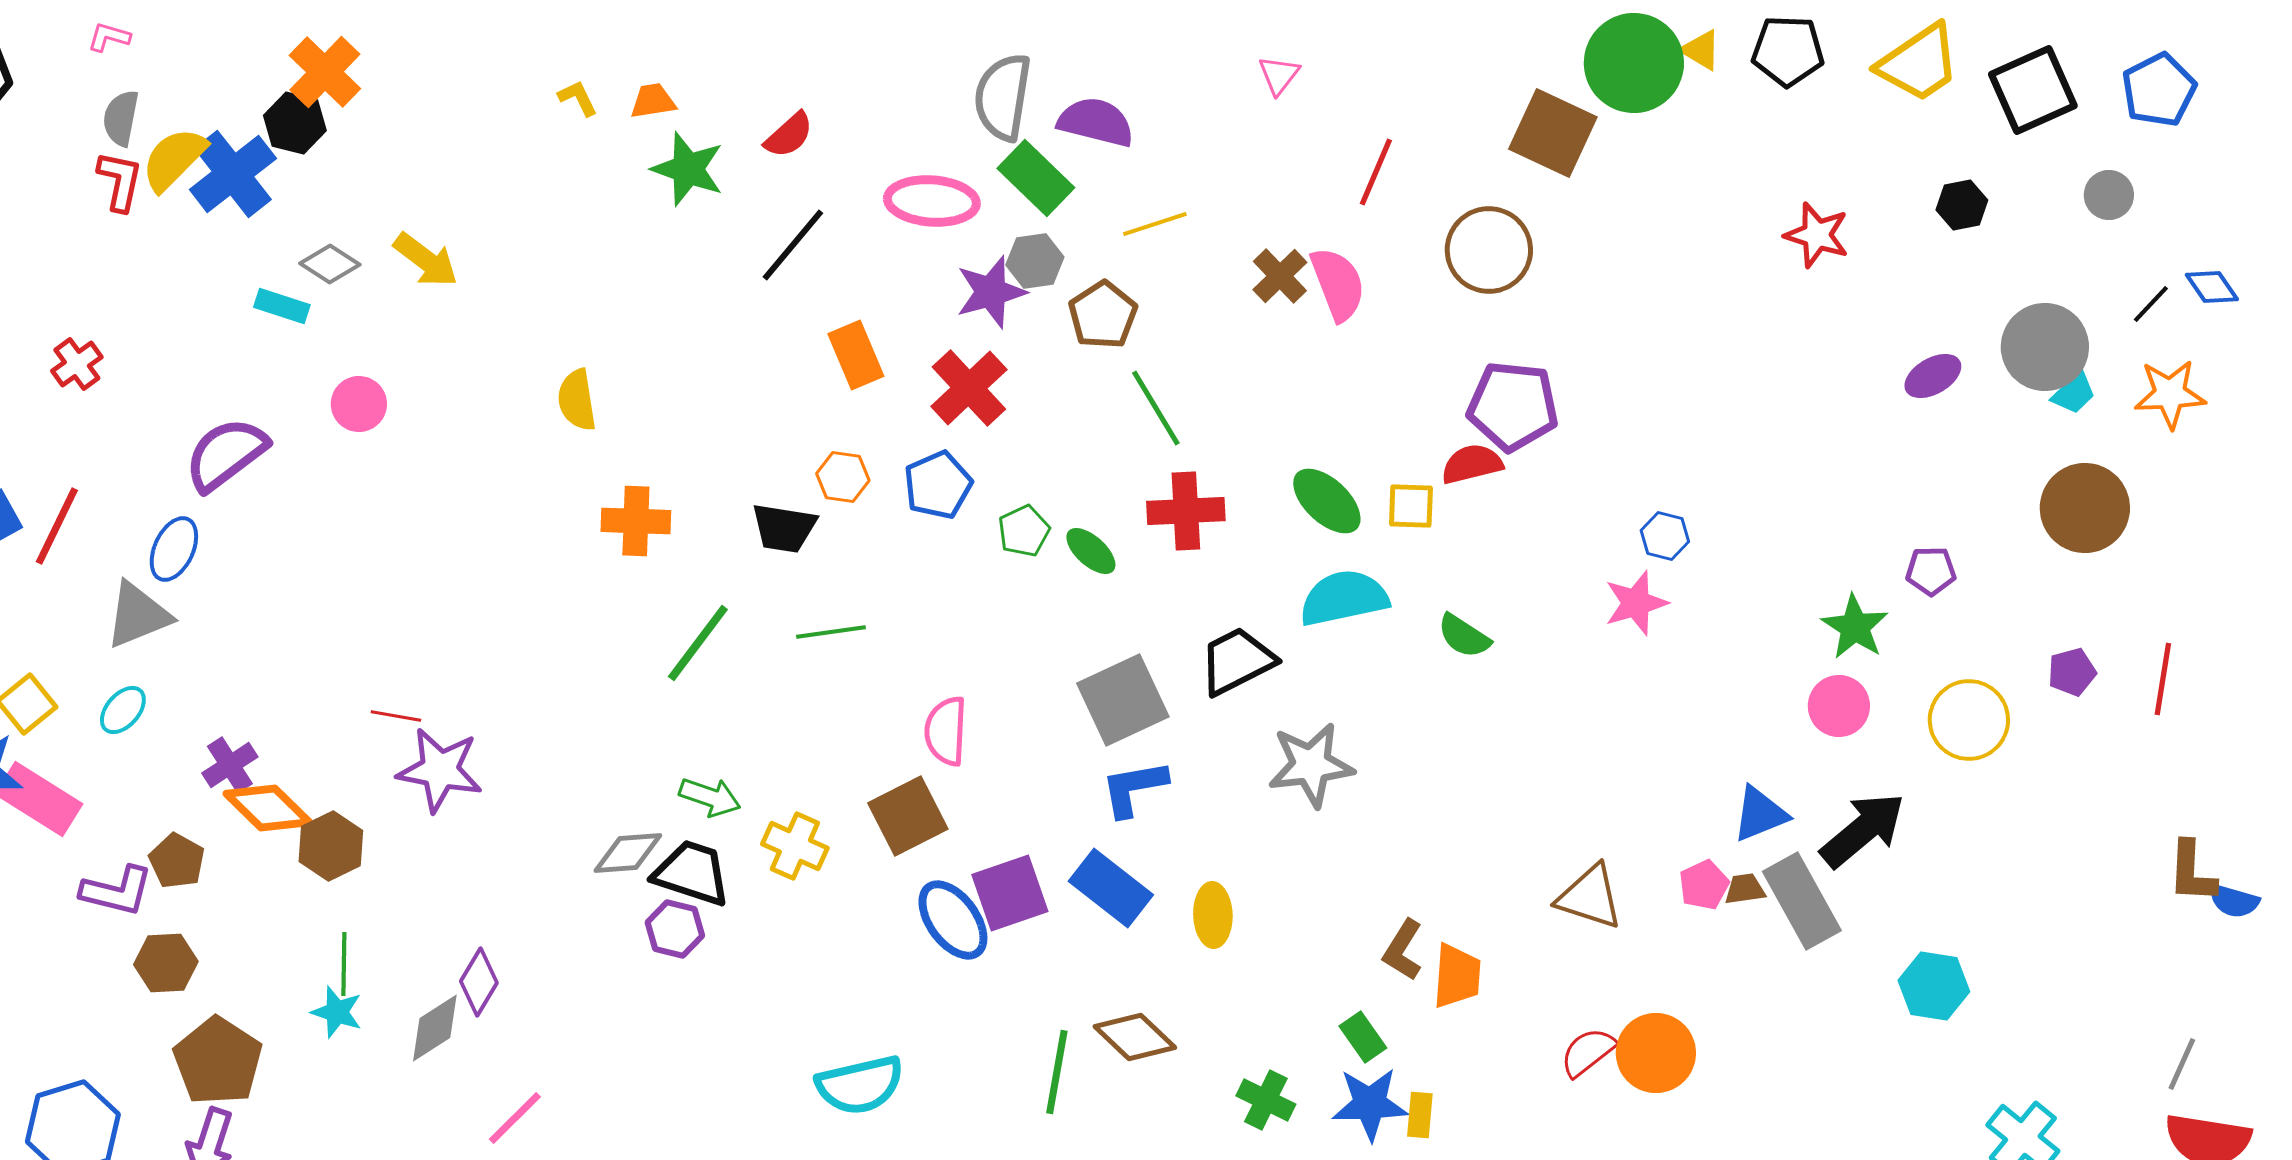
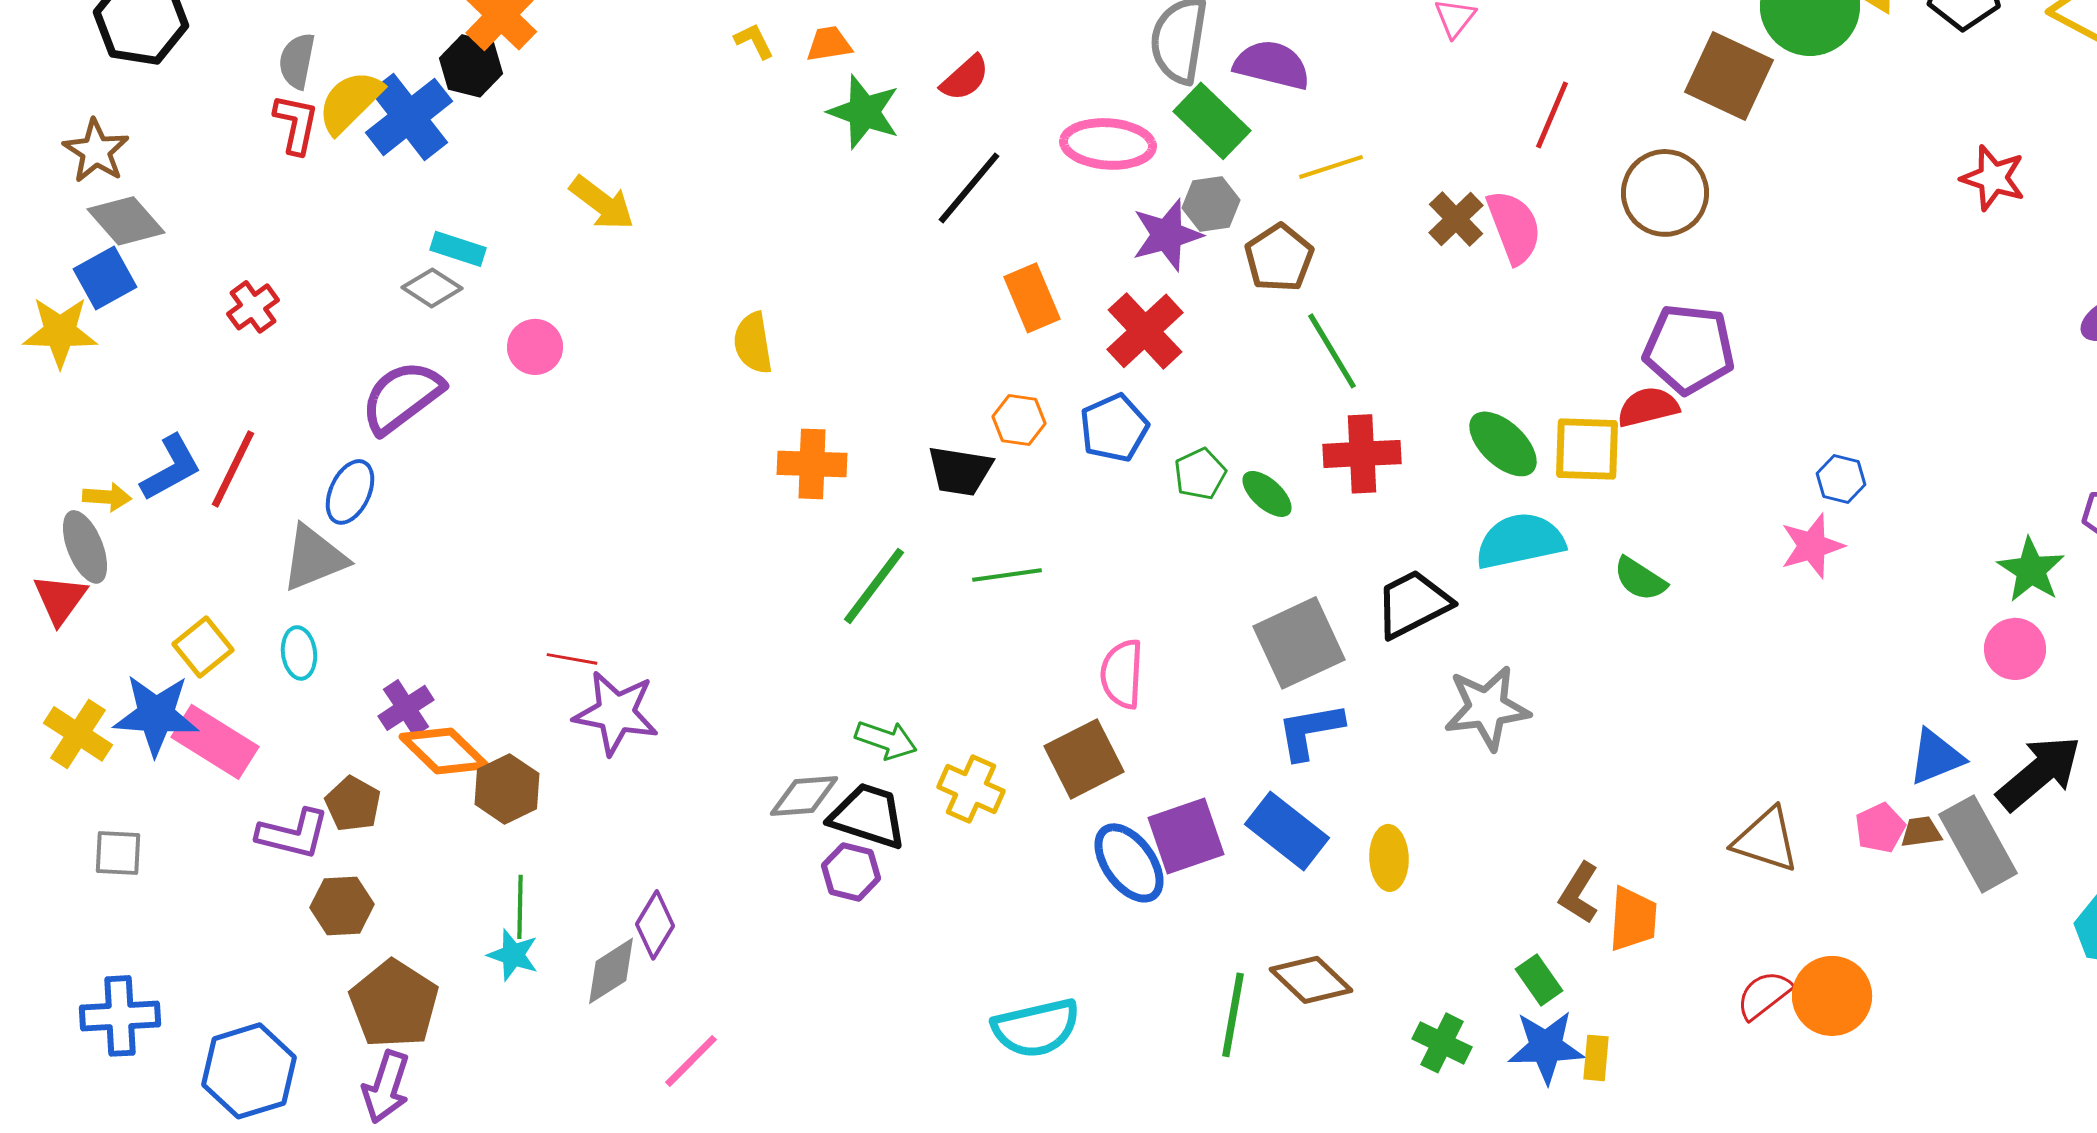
gray diamond: (330, 264) -> (432, 288), moved
yellow square: (1411, 506) -> (1587, 449), size x1.4
cyan ellipse: (123, 710) -> (299, 653), turned -48

